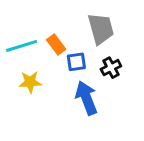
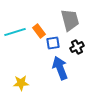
yellow star: (30, 82) -> (21, 83), moved

